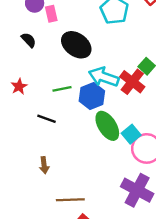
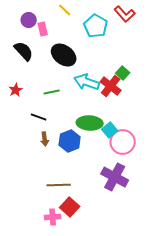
black semicircle: (29, 40) -> (24, 51), size x1.5
blue hexagon: (92, 96) -> (70, 141), moved
green ellipse: (107, 126) -> (90, 123), turned -55
brown arrow: (44, 165) -> (45, 139), moved

